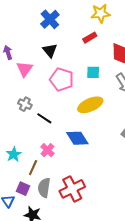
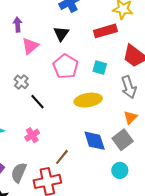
red rectangle: (90, 38) -> (105, 31), size x1.5
blue diamond: (77, 138) -> (95, 141), moved
brown line: (33, 168) -> (62, 157), moved

